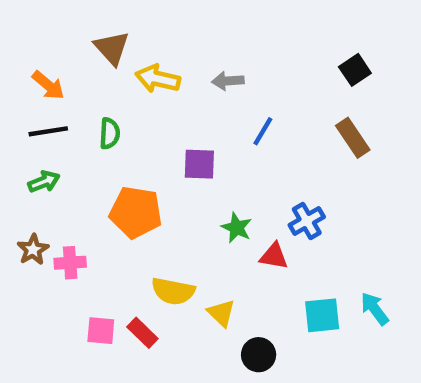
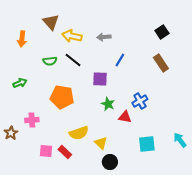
orange arrow: (48, 85) -> (22, 39), turned 56
black line: (48, 131) -> (73, 60), moved, turned 48
green semicircle: (110, 133) -> (50, 61), turned 80
purple square: (199, 164) -> (100, 79), moved
brown star: (33, 250) -> (11, 133), moved
yellow semicircle: (173, 291) -> (79, 133), turned -30
cyan arrow: (375, 309) -> (180, 140), moved
black circle: (259, 355) -> (110, 162), moved

